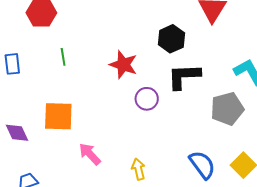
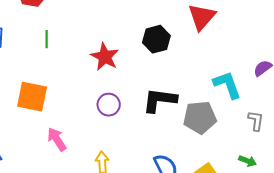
black L-shape: (184, 76) -> (160, 100), moved
purple circle: (147, 99) -> (109, 105), moved

